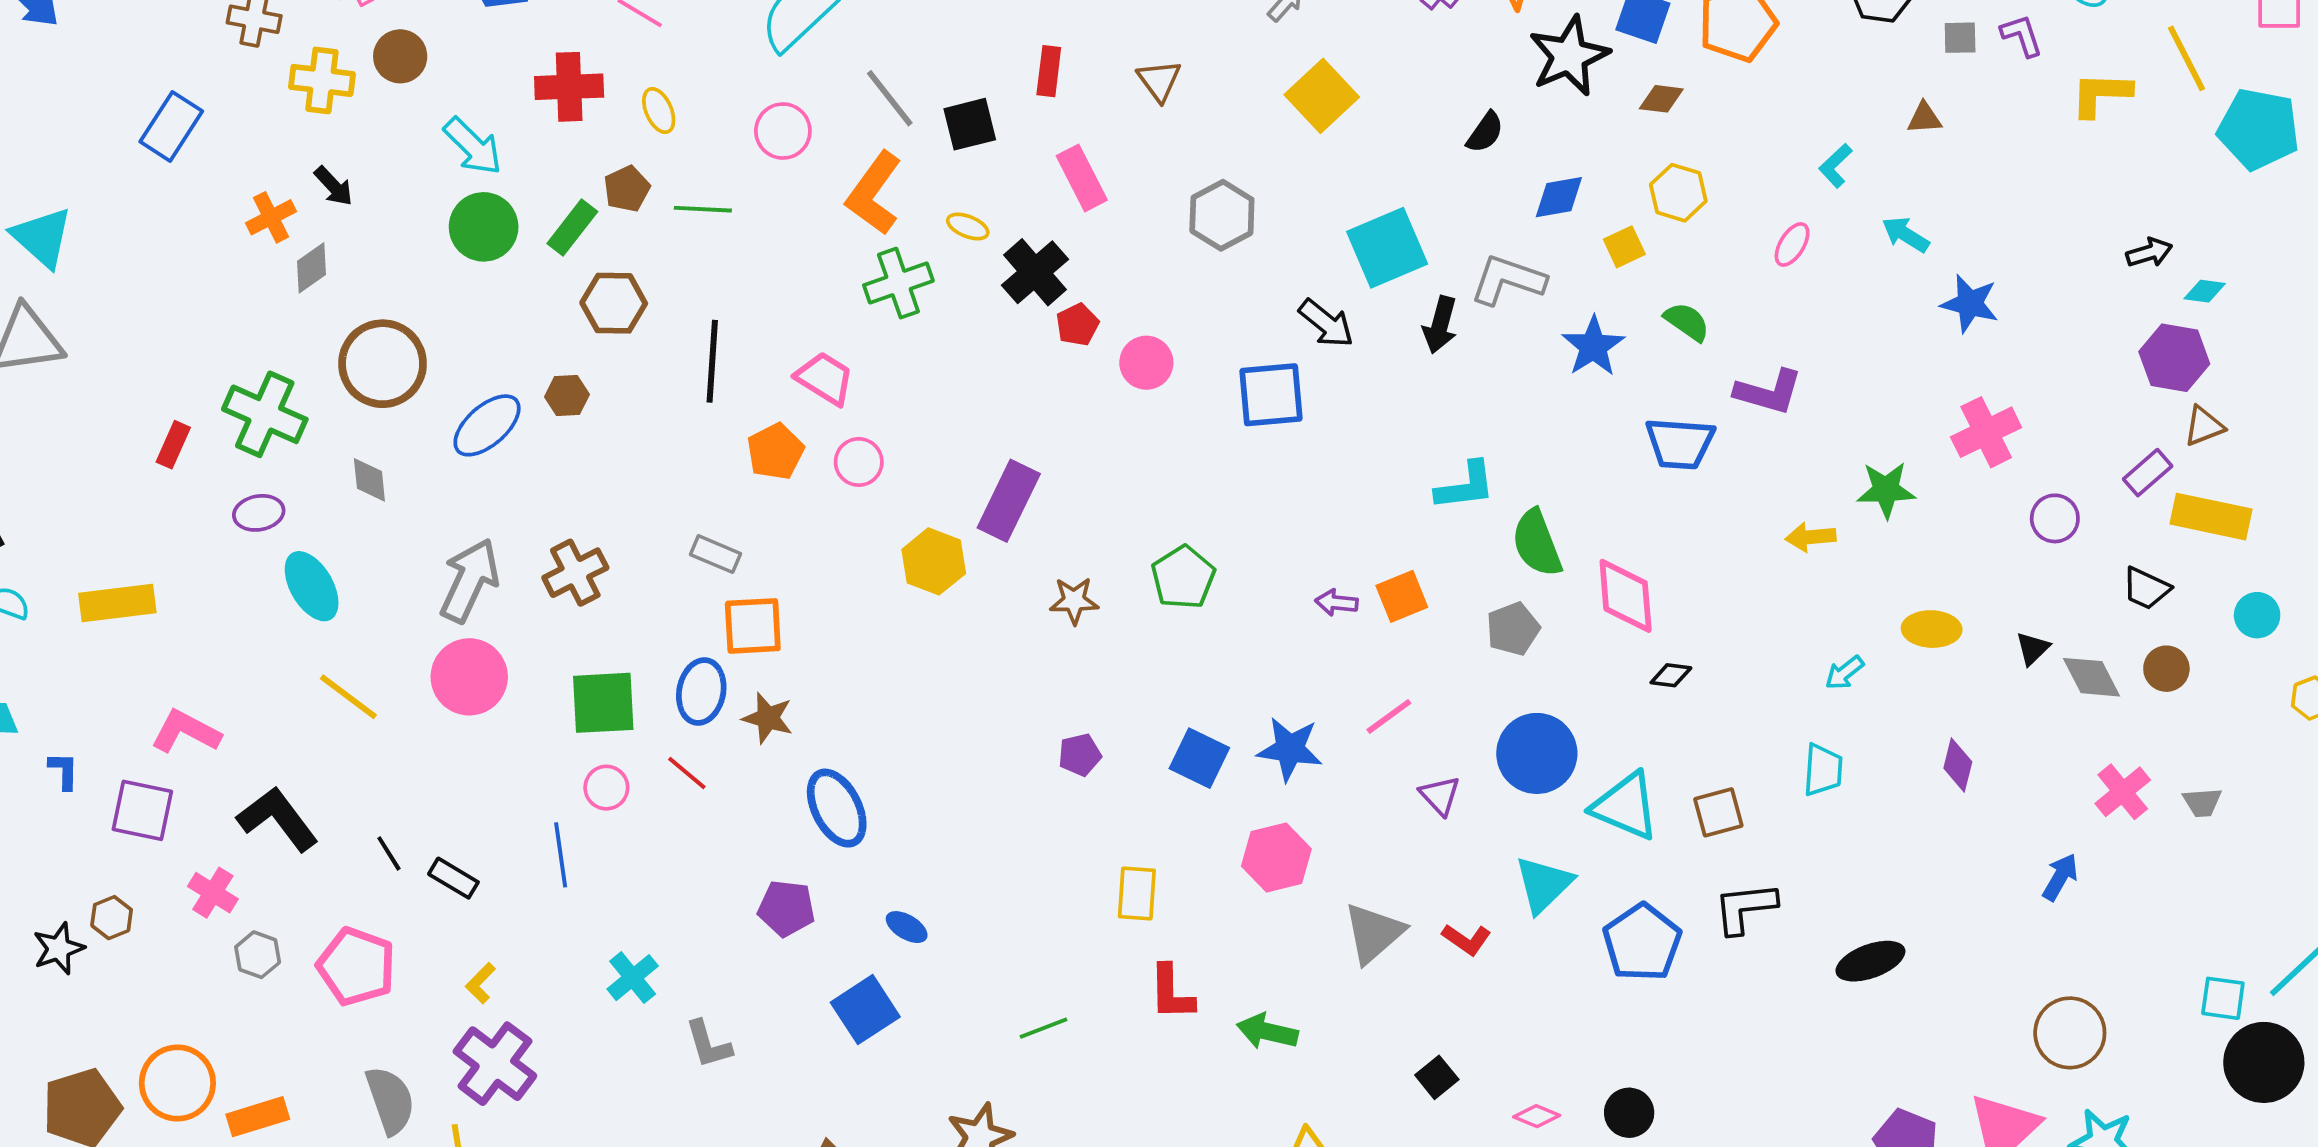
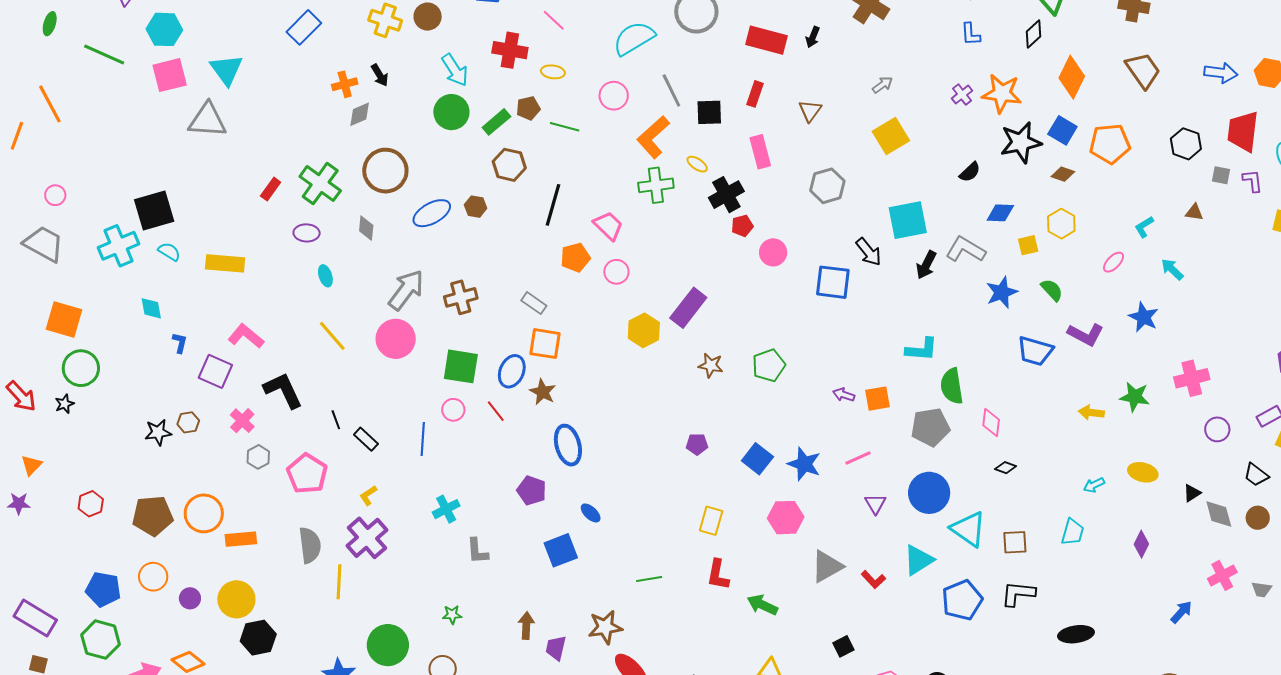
yellow ellipse: (659, 111) -> (553, 72), turned -70
blue star: (1970, 304) -> (1144, 317), moved
cyan ellipse: (312, 586) -> (325, 276), size x0.6
pink diamond: (1626, 596) -> (991, 422), size x0.7
gray pentagon: (1513, 629) -> (930, 427), size x1.4

